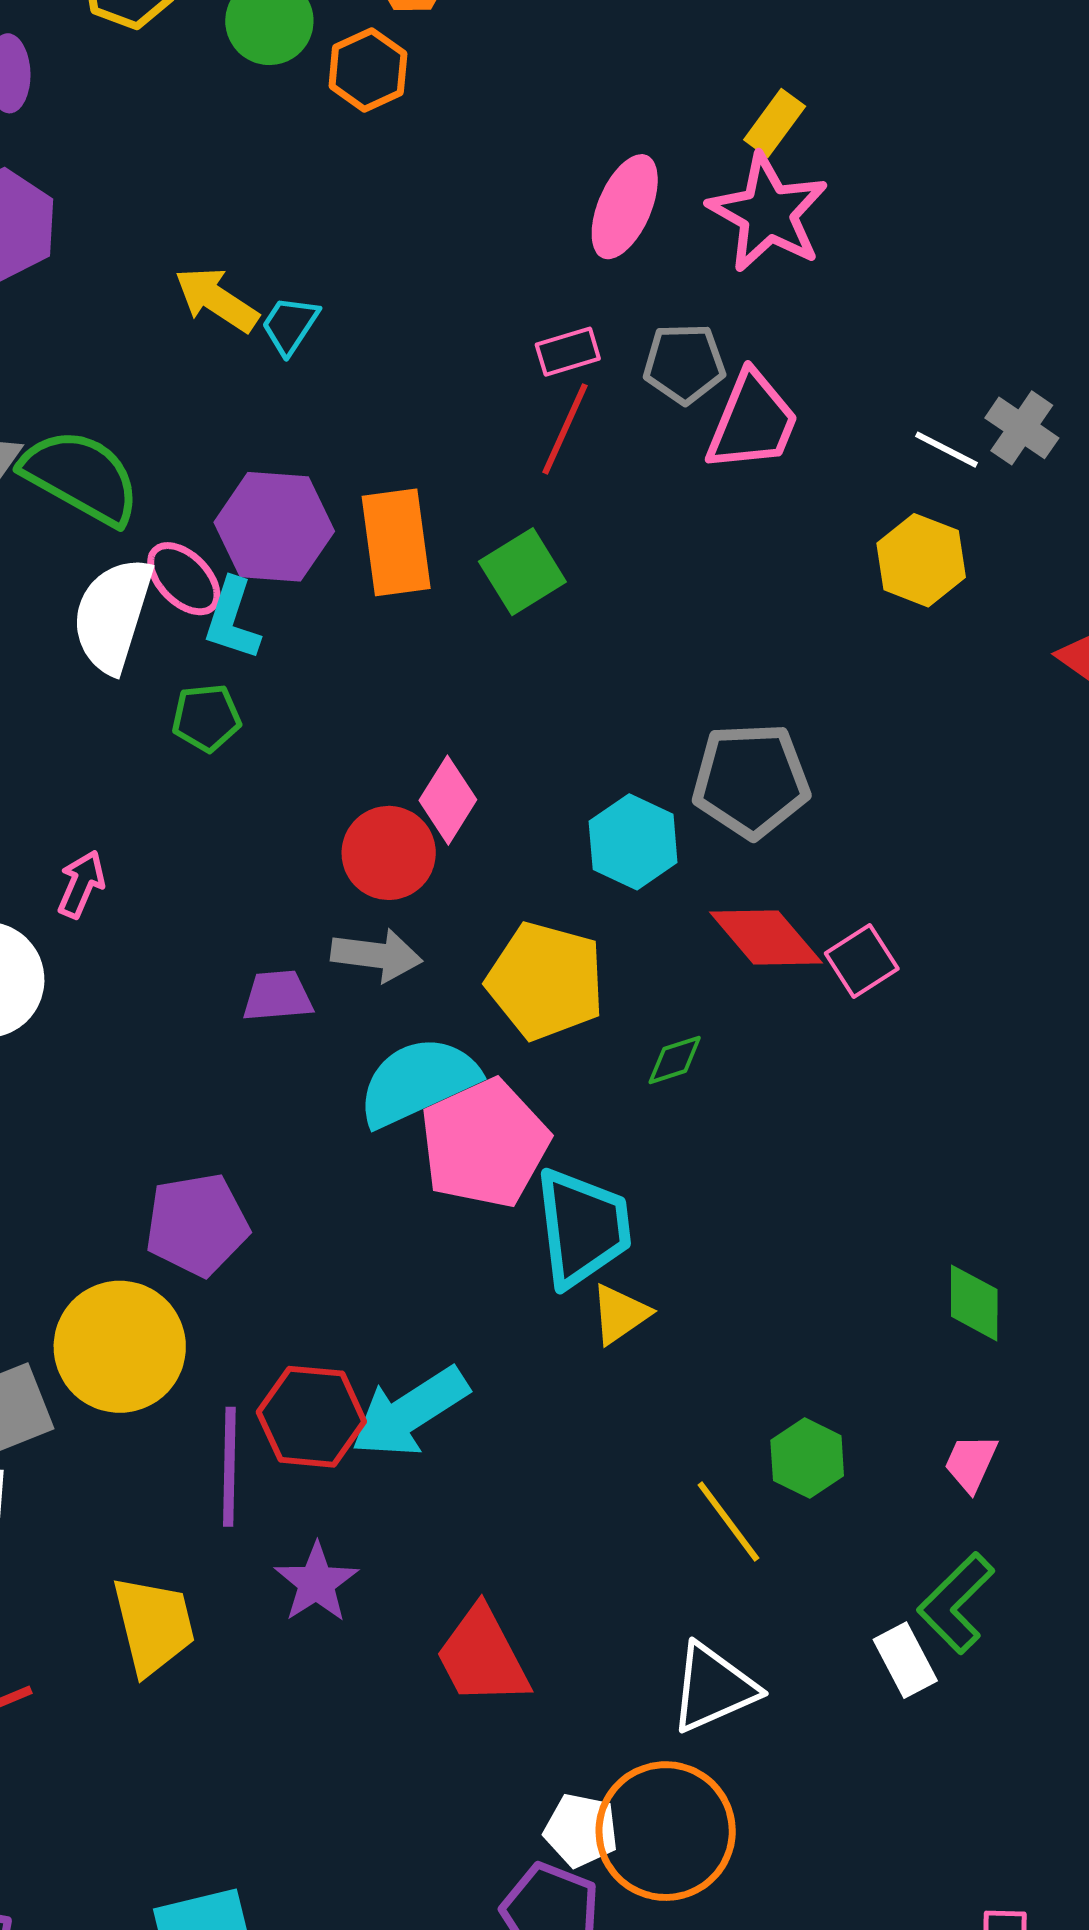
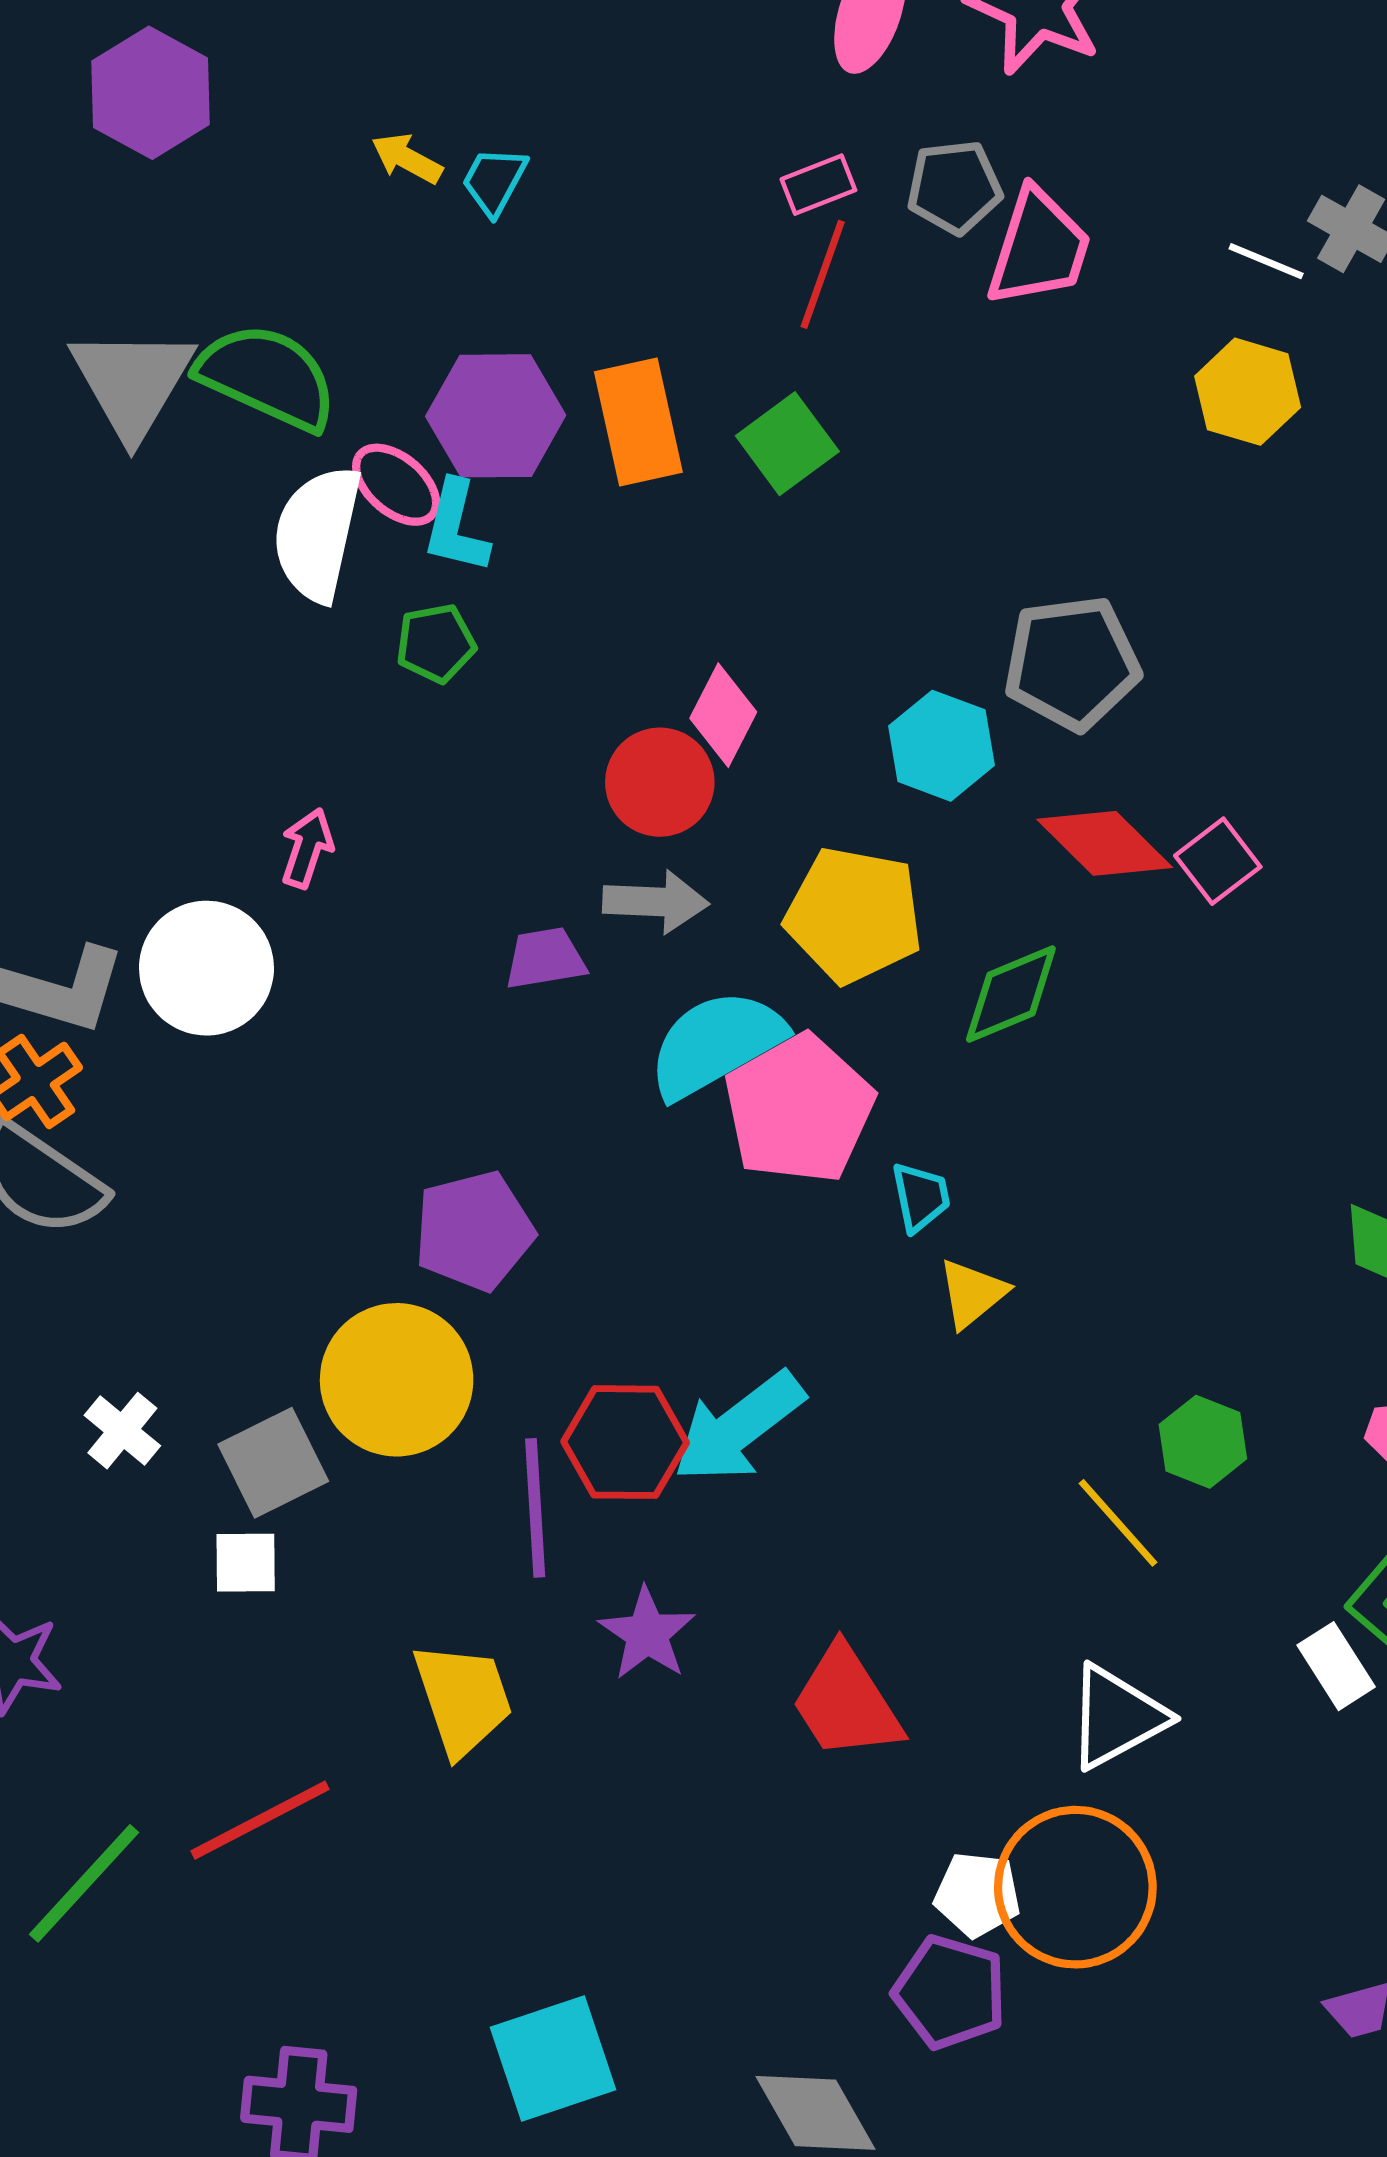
yellow arrow: (217, 300) -> (407, 159), size x0.7
green diamond: (675, 1060) -> (1011, 994), size x1.6
cyan trapezoid: (583, 1228) -> (921, 1197), size x0.5

